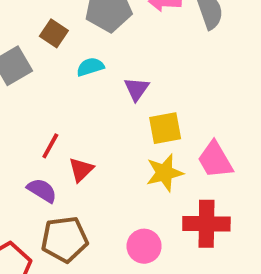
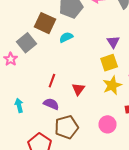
brown square: (54, 33) -> (45, 23), size x1.5
purple triangle: (137, 89) -> (113, 42), moved
red triangle: (81, 170) -> (78, 89), moved

